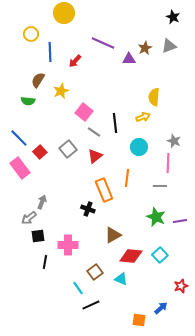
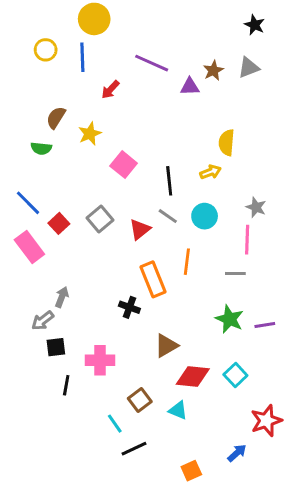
blue line: (50, 52) -> (82, 57), moved
gray line: (94, 132) -> (168, 216), moved
red star: (181, 286) -> (266, 421), size x1.5
orange square: (139, 320) -> (191, 471), moved, turned -32

